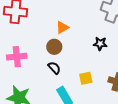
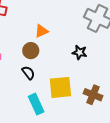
yellow square: (86, 78) -> (60, 87), size x1.6

